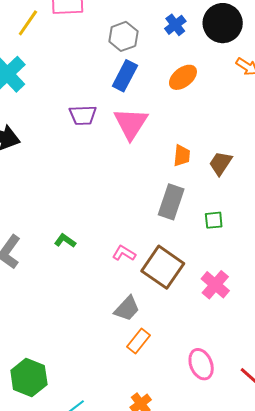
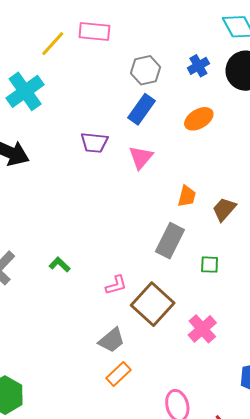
pink triangle: (131, 123) -> (141, 157), size x0.7
pink L-shape: (124, 253) -> (116, 285), turned 125

